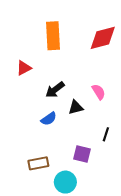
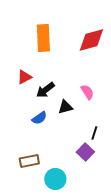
red triangle: (24, 68) -> (24, 77), moved
purple square: (82, 154) -> (85, 152), moved, turned 30

